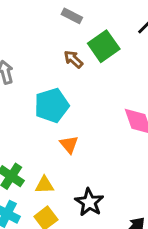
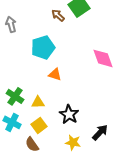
orange triangle: (69, 144) -> (55, 74), turned -32

